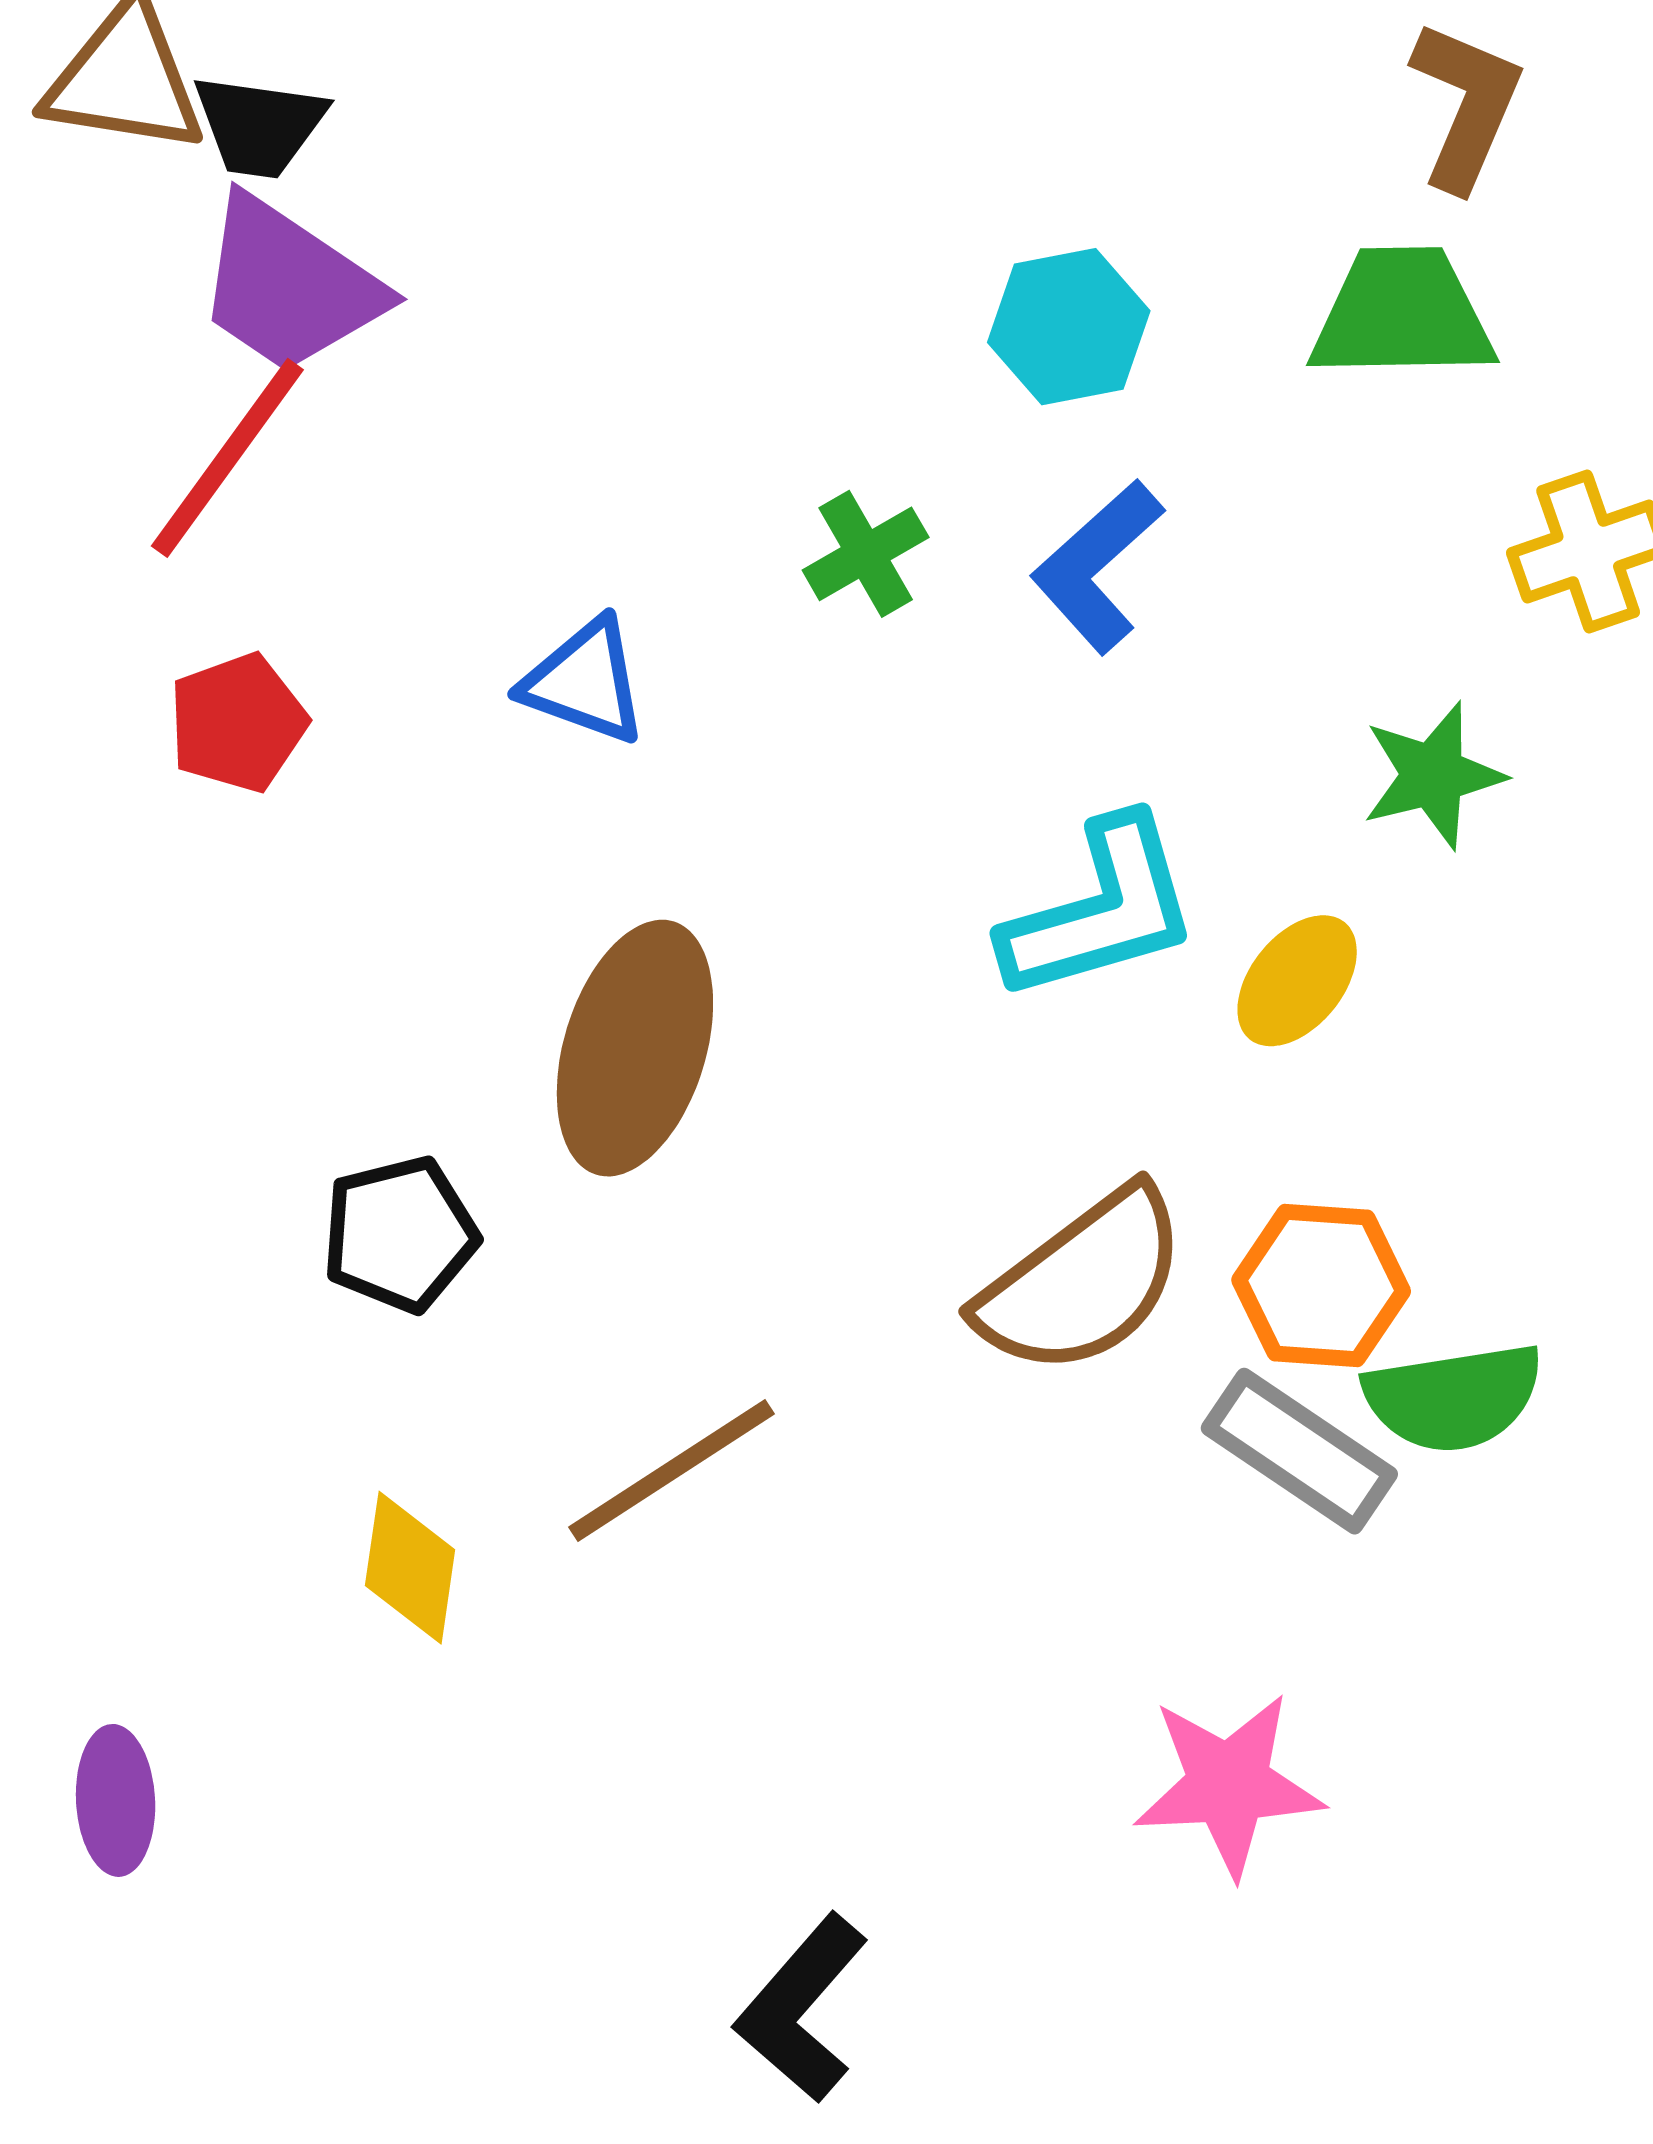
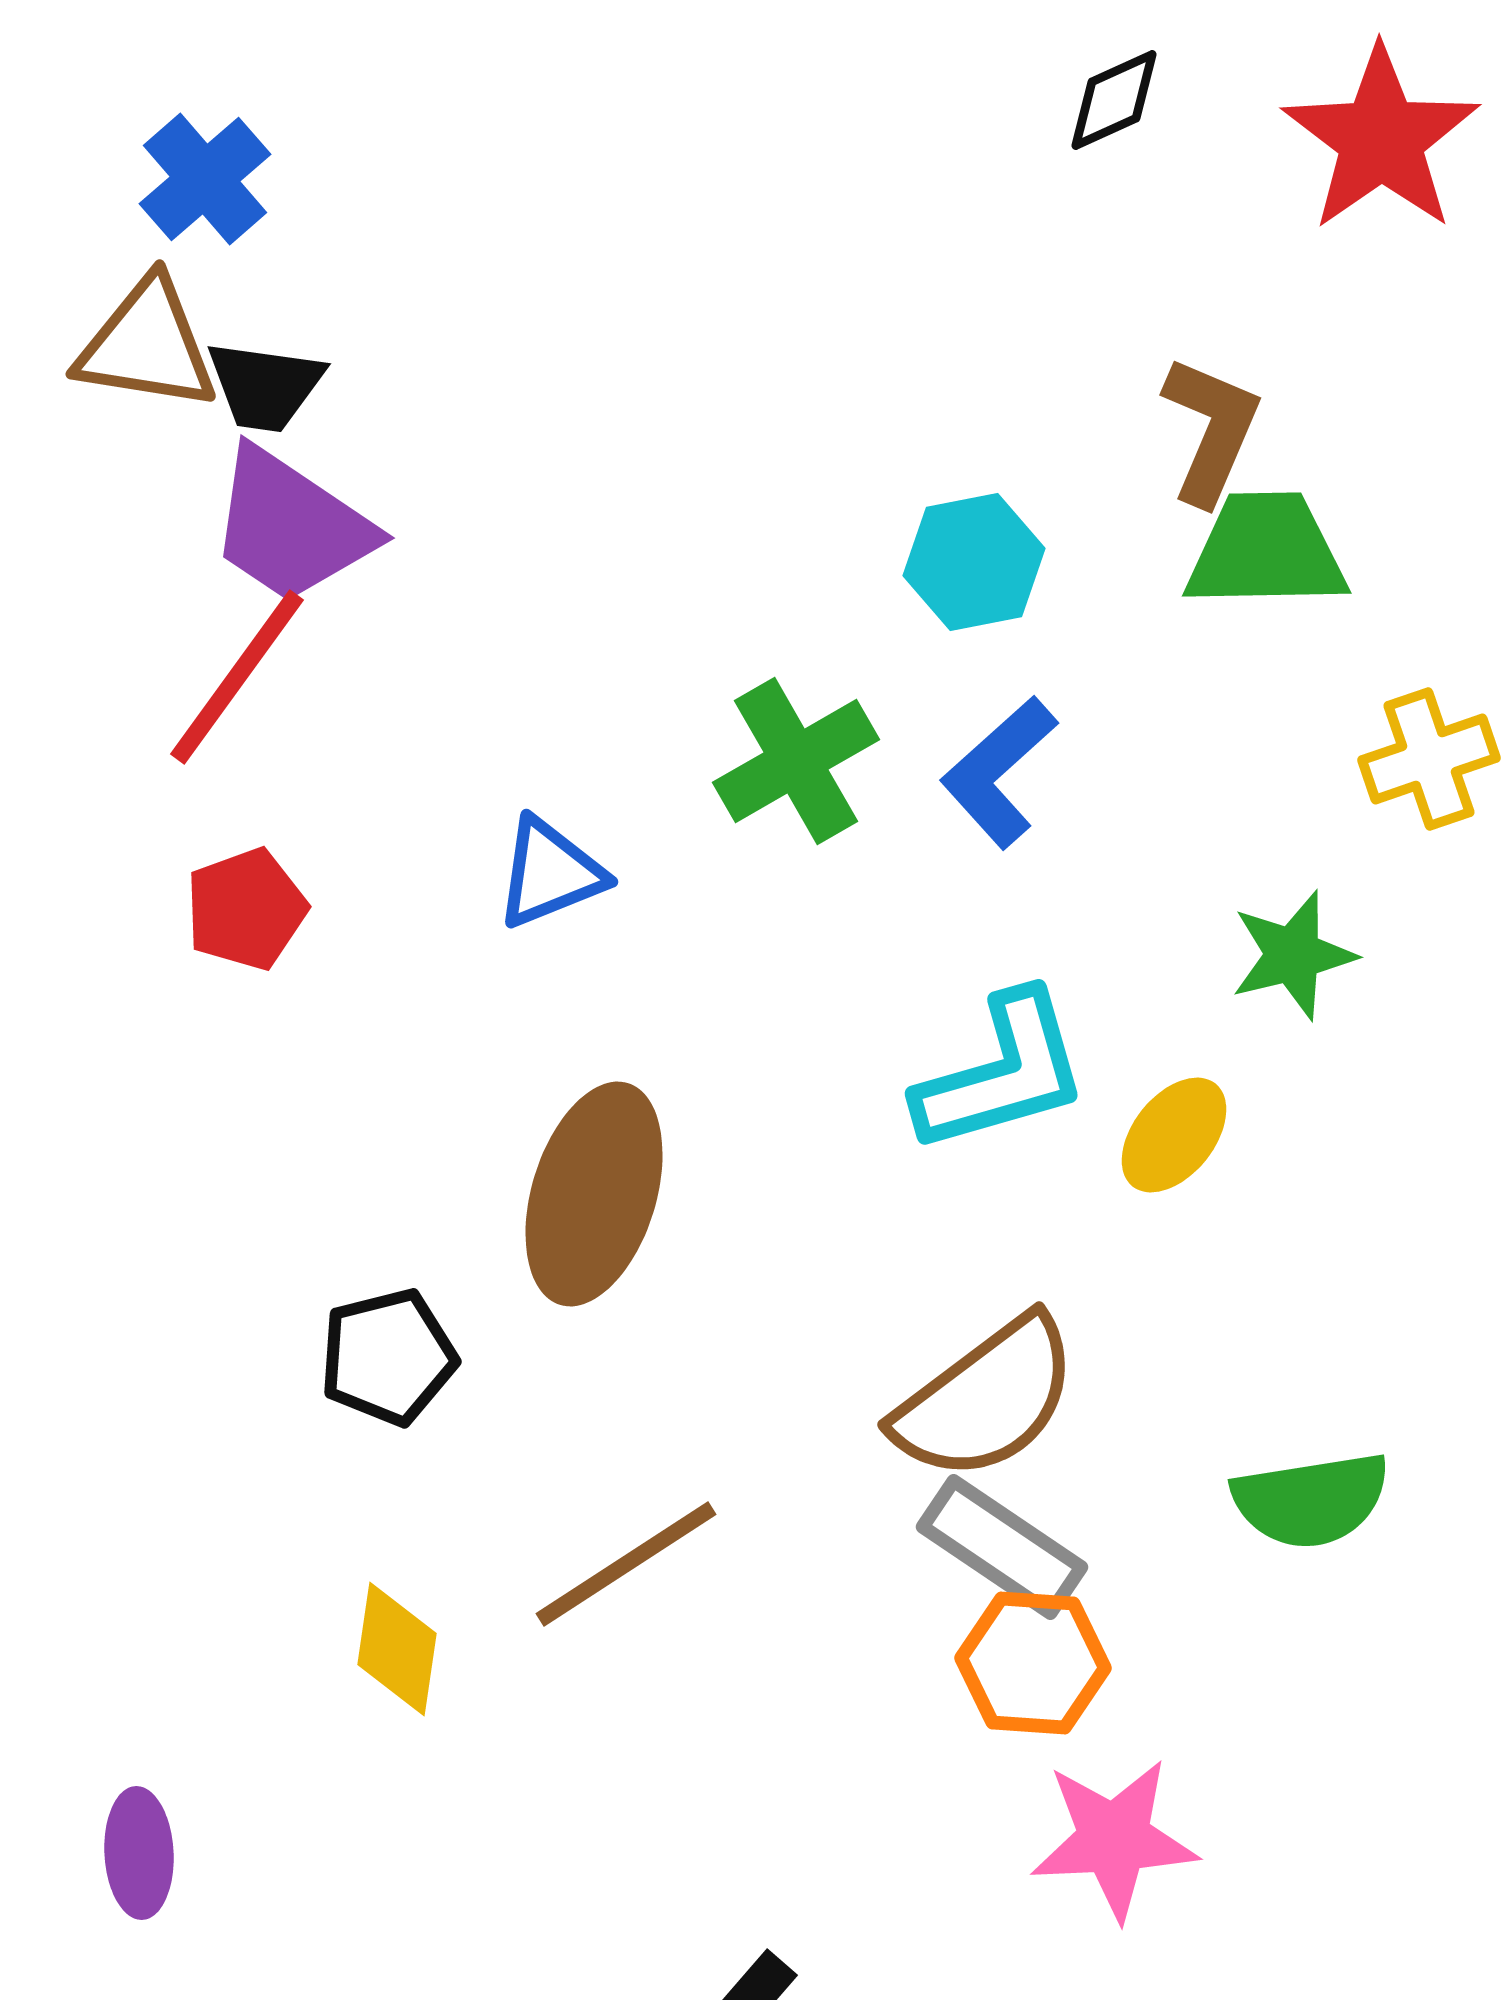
brown L-shape: (1466, 105) -> (1211, 430), moved
green cross: (866, 554) -> (796, 761), size x1.5
blue triangle: (585, 682) -> (550, 873), turned -42
orange hexagon: (1321, 1286) -> (1033, 1663), moved
gray rectangle: (1299, 1451) -> (1002, 1547), moved

